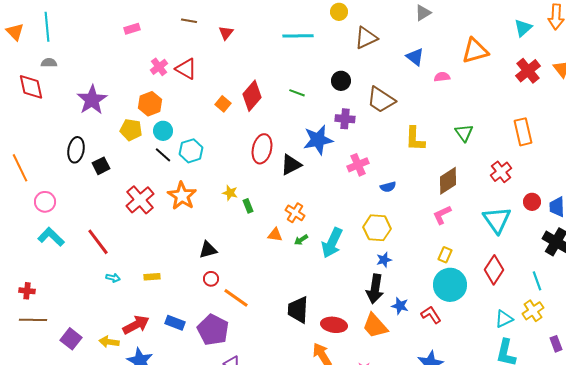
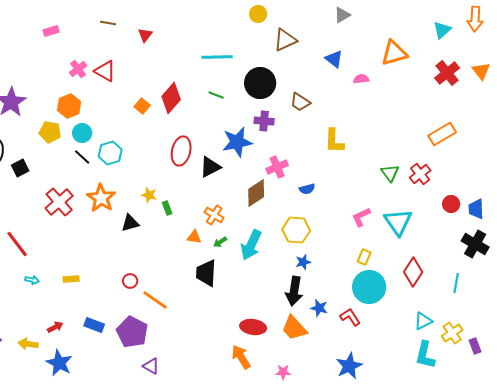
cyan line: (298, 36) -> (217, 57), moved
black circle: (341, 81) -> (260, 83), size x1.6
brown trapezoid: (381, 100) -> (300, 102), size x0.7
orange rectangle: (523, 132) -> (442, 134), turned 72
green triangle: (464, 133) -> (390, 173), moved
brown diamond: (448, 181) -> (256, 193), moved
cyan triangle: (497, 220) -> (398, 222), moved
black triangle: (208, 250) -> (130, 223), moved
cyan line: (537, 281) -> (456, 283), turned 30
black trapezoid: (298, 310) -> (206, 273), moved
yellow cross: (533, 311) -> (452, 333), moved
red arrow: (136, 325) -> (55, 327), size x0.6

